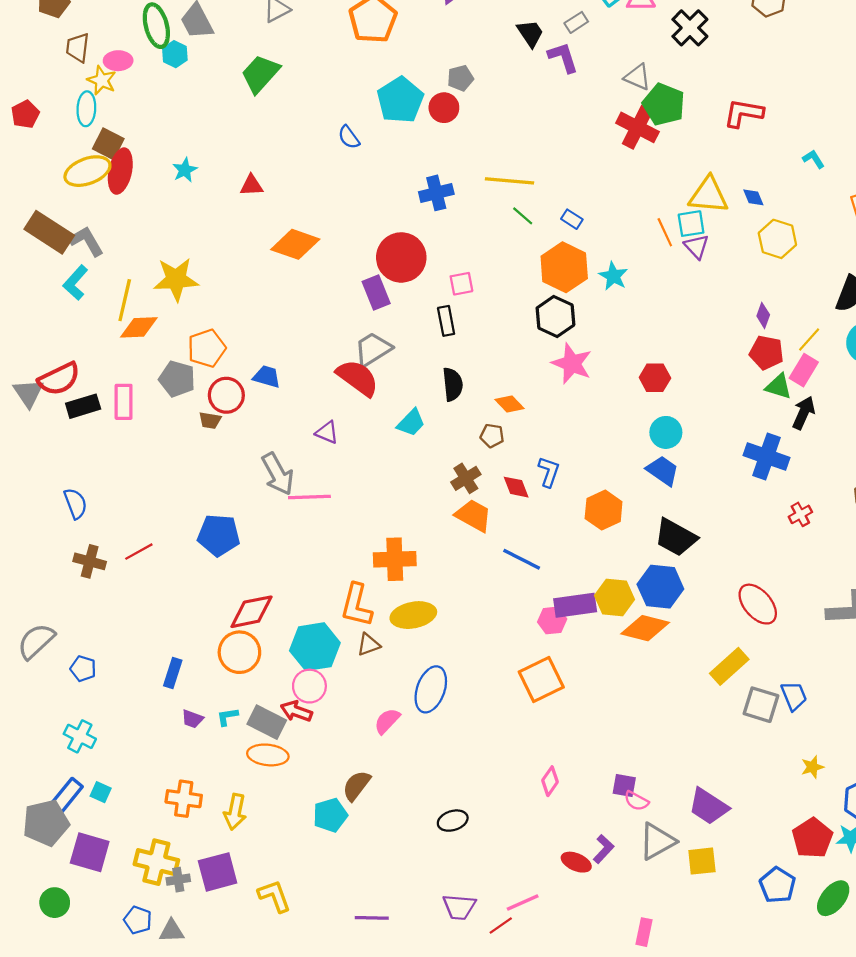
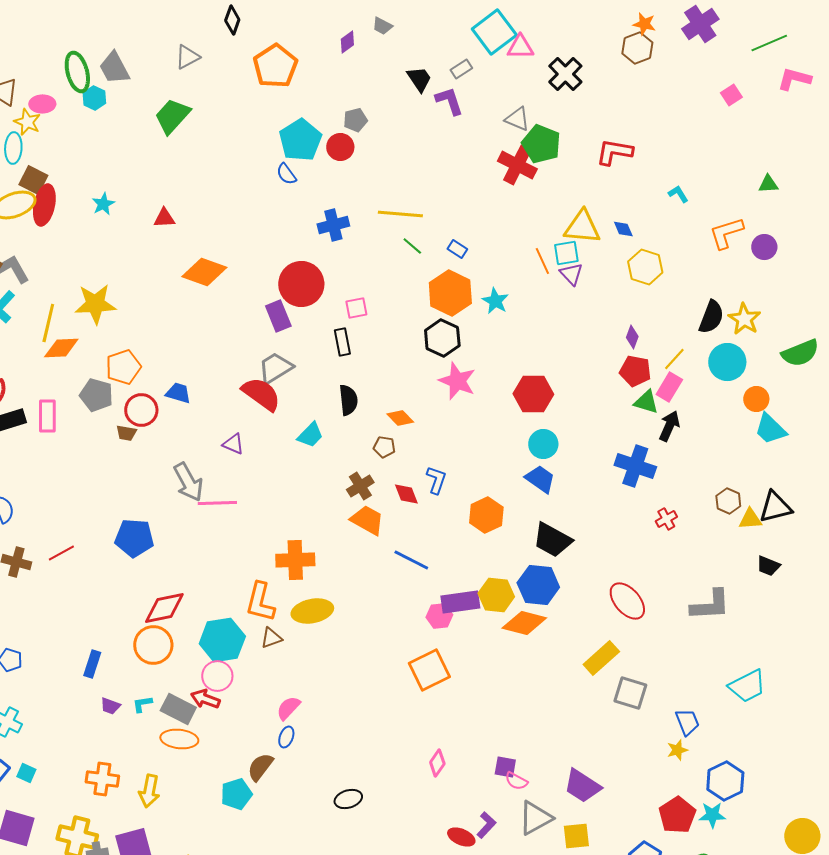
blue semicircle: (349, 137) -> (286, 174), moved
red hexagon: (655, 378) -> (533, 394), size x1.4
blue ellipse: (431, 689) -> (286, 737), moved, size x0.5
blue trapezoid: (794, 696) -> (687, 722), moved

